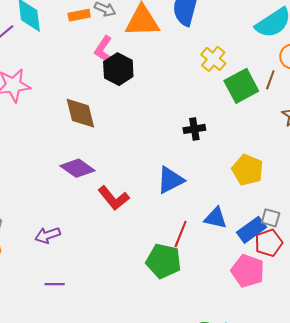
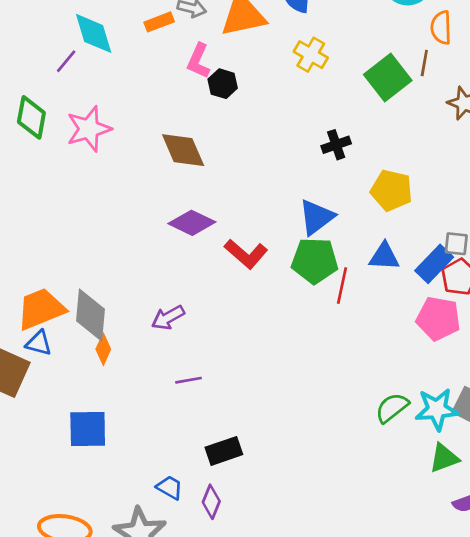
yellow cross: (213, 59) -> (311, 55), moved
black hexagon: (118, 69) -> (223, 84), size x0.7
yellow pentagon: (247, 170) -> (391, 190), moved
green pentagon: (164, 261) -> (315, 261), moved

